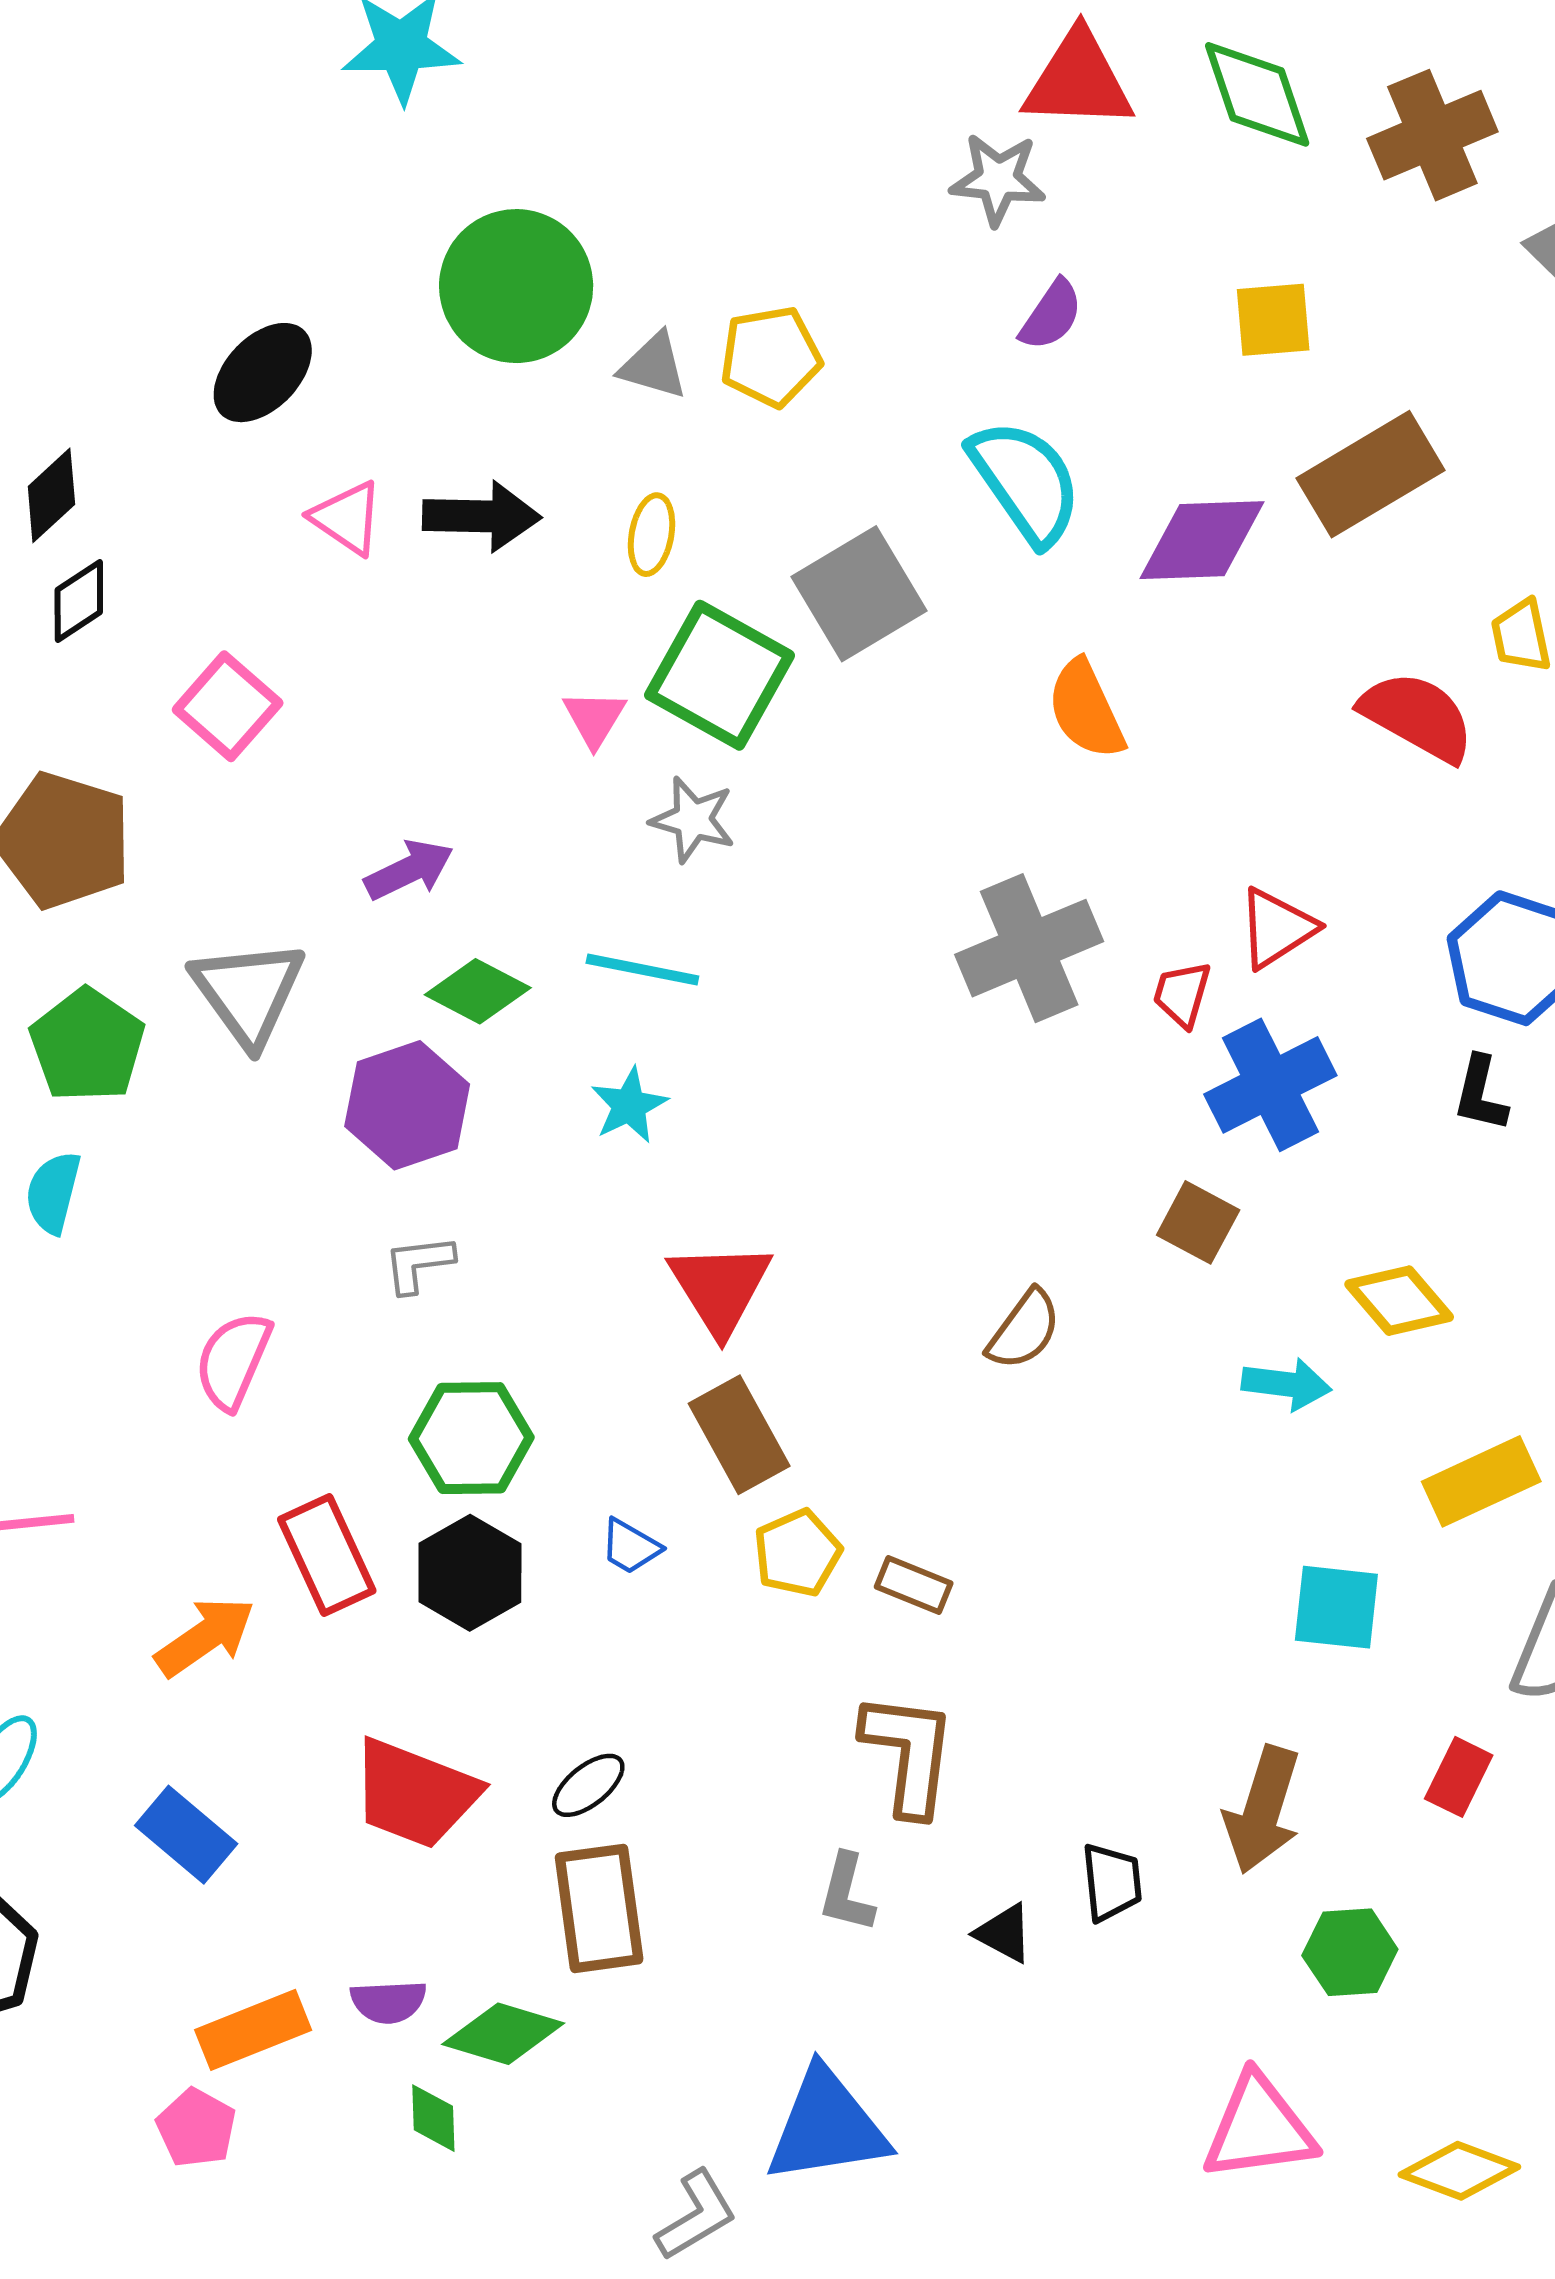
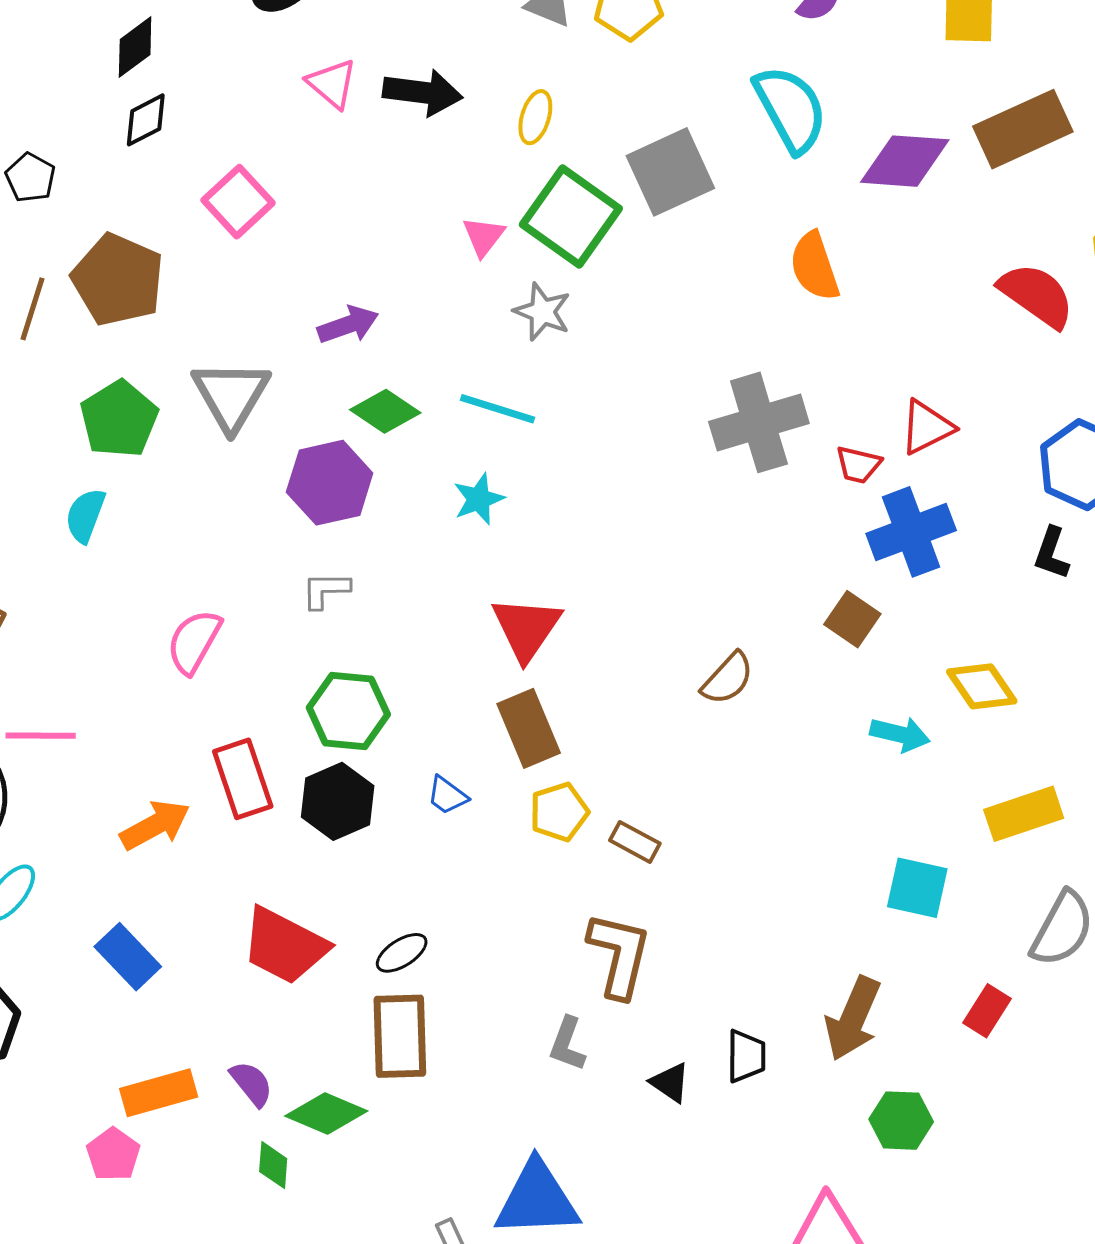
red trapezoid: (1182, 994) -> (858, 465), turned -99
purple semicircle: (388, 2002) -> (252, 1084), turned -132

